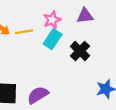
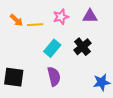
cyan rectangle: (53, 39) -> (52, 48), moved
purple semicircle: (38, 95) -> (54, 76), moved, turned 102

